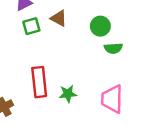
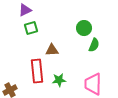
brown triangle: (59, 18) -> (52, 50), moved, turned -32
green semicircle: (113, 48) -> (94, 45), turned -64

